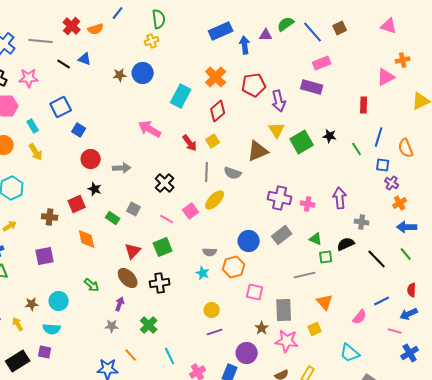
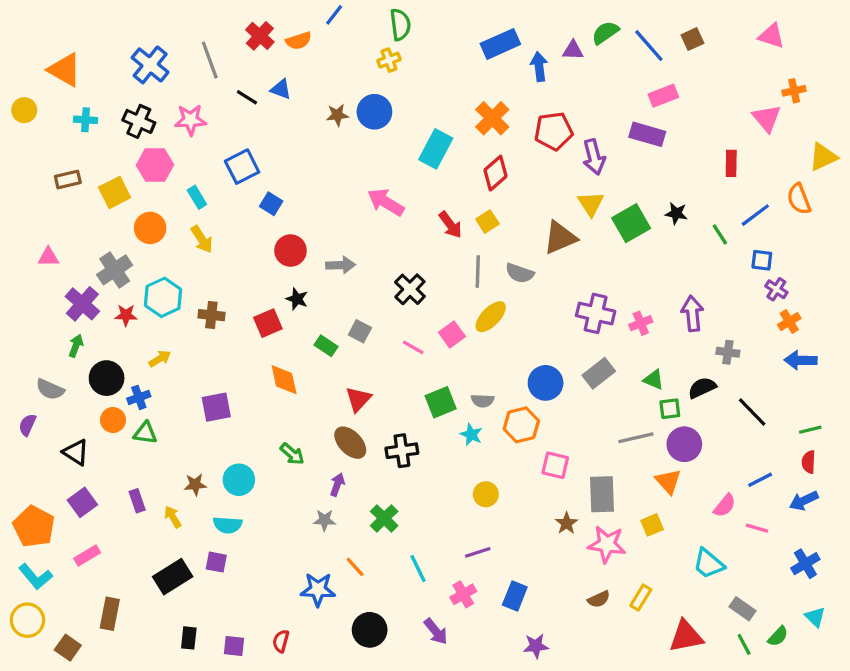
gray line: (41, 41) -> (210, 60), turned 65
pink triangle: (386, 77) -> (767, 118), turned -42
blue line: (379, 137) -> (755, 215), turned 36
orange semicircle: (406, 148) -> (799, 199), moved
pink cross: (308, 204) -> (641, 323), turned -32
brown cross: (50, 217) -> (211, 315), moved
green square: (163, 247) -> (441, 402), moved
green line: (406, 254) -> (810, 430), moved, turned -64
pink line: (395, 331) -> (757, 528), moved
purple line: (215, 332) -> (478, 552), moved
purple circle: (247, 353) -> (684, 444), moved

